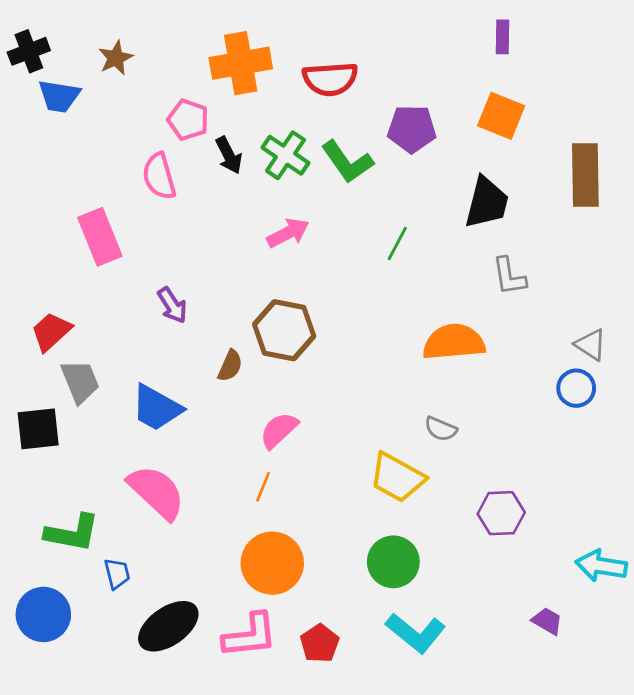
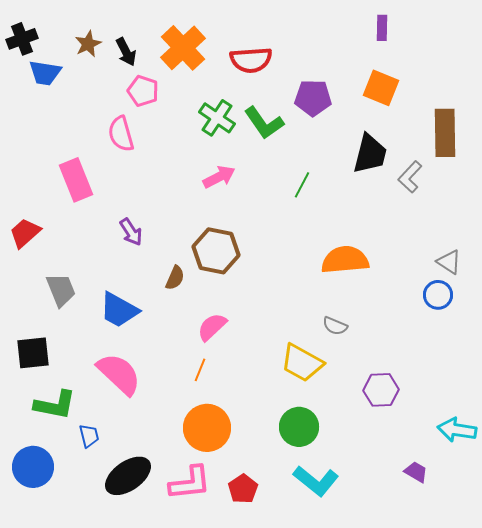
orange cross: (241, 63) -> (183, 48), turned -33
black arrow: (229, 155) -> (126, 52), moved
gray L-shape: (509, 276) -> (410, 177), moved, turned 52
red trapezoid: (51, 332) -> (25, 233), moved
black square: (38, 429) -> (33, 353), moved

